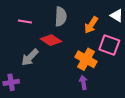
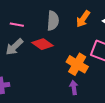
orange arrow: (91, 25) -> (83, 19), moved
gray arrow: (30, 57) -> (14, 47), moved

